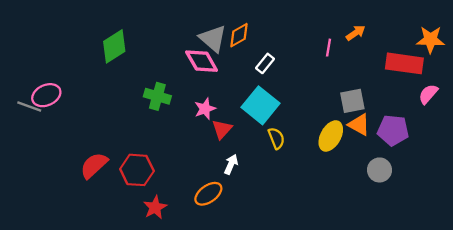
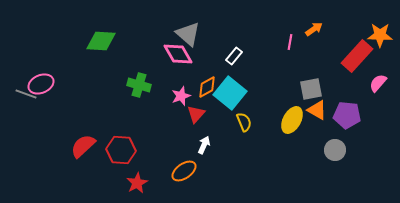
orange diamond: (239, 35) -> (207, 87), moved
green diamond: (114, 46) -> (101, 41), turned 36
red rectangle: (404, 63) -> (357, 56), turned -56

